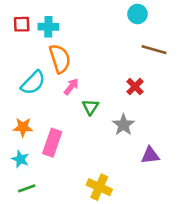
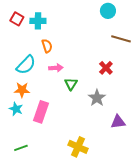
red square: (22, 24) -> (17, 19), turned 32
orange semicircle: (60, 59) -> (47, 46), size x0.6
pink arrow: (71, 87) -> (56, 68), turned 48
orange star: (23, 127) -> (22, 90), moved
cyan star: (20, 159) -> (16, 109), moved

